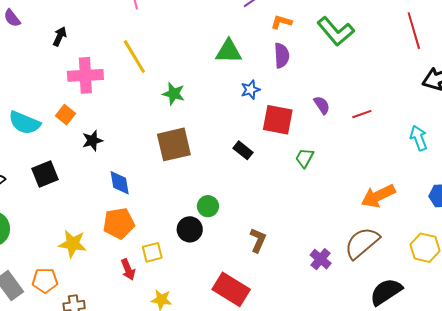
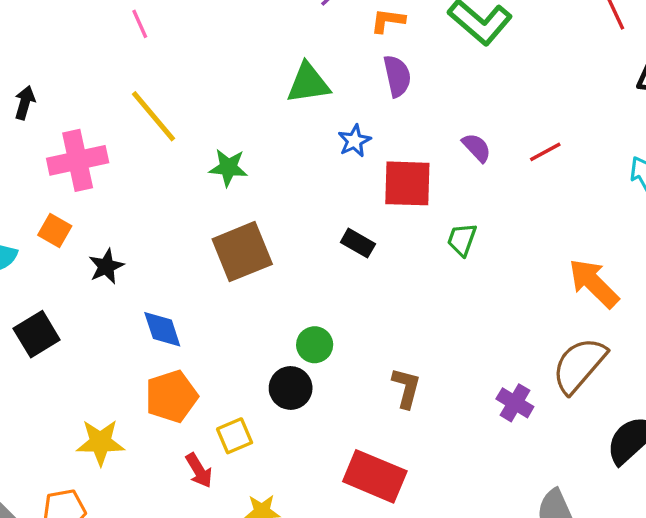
orange arrow: (378, 196) -> (594, 283), turned 80

